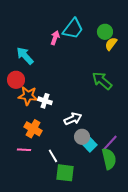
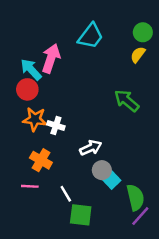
green circle: (105, 32) -> (143, 32), moved
pink arrow: (55, 38) -> (51, 58), moved, size x1.6
red circle: (16, 80) -> (27, 89), moved
purple line: (110, 143) -> (140, 216), moved

